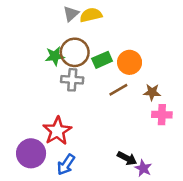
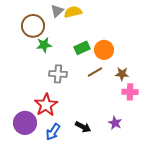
brown circle: (75, 52) -> (33, 26), moved
gray cross: (72, 80) -> (58, 74), moved
black arrow: (127, 158) -> (83, 127), moved
purple star: (143, 168) -> (115, 123), moved

